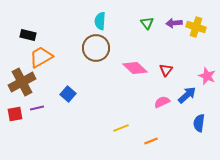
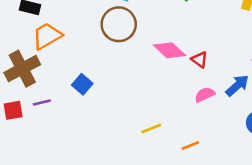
red triangle: (166, 70) -> (200, 59), moved, turned -32

